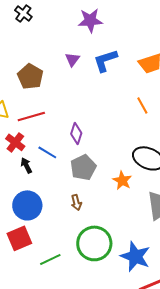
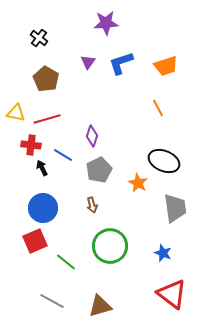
black cross: (23, 13) -> (39, 38), moved
red cross: (15, 142) -> (31, 145), turned -30
blue star: (135, 256) -> (163, 253), moved, size x0.6
green line: (50, 259) -> (66, 262), turned 65

